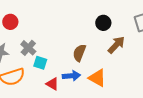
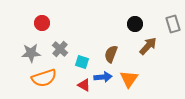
cyan square: (40, 63) -> (82, 62), moved
orange triangle: (97, 78) -> (129, 79), turned 36

